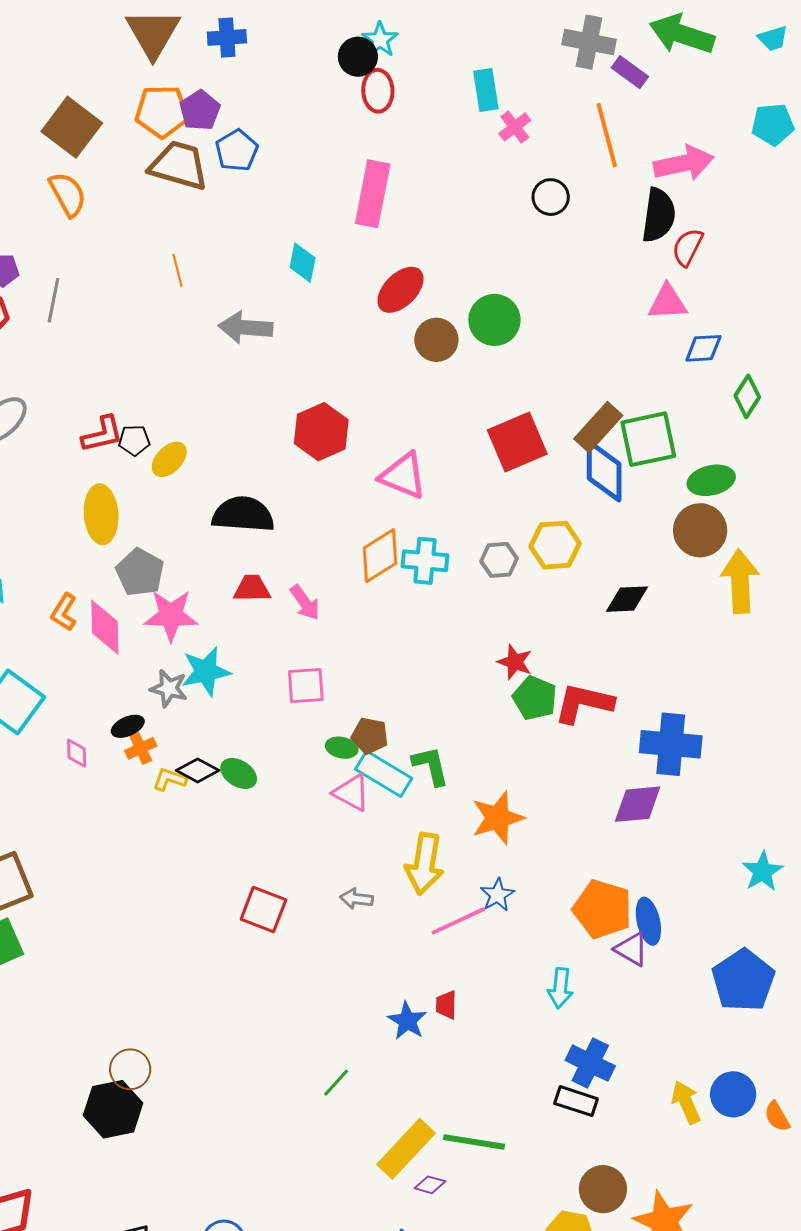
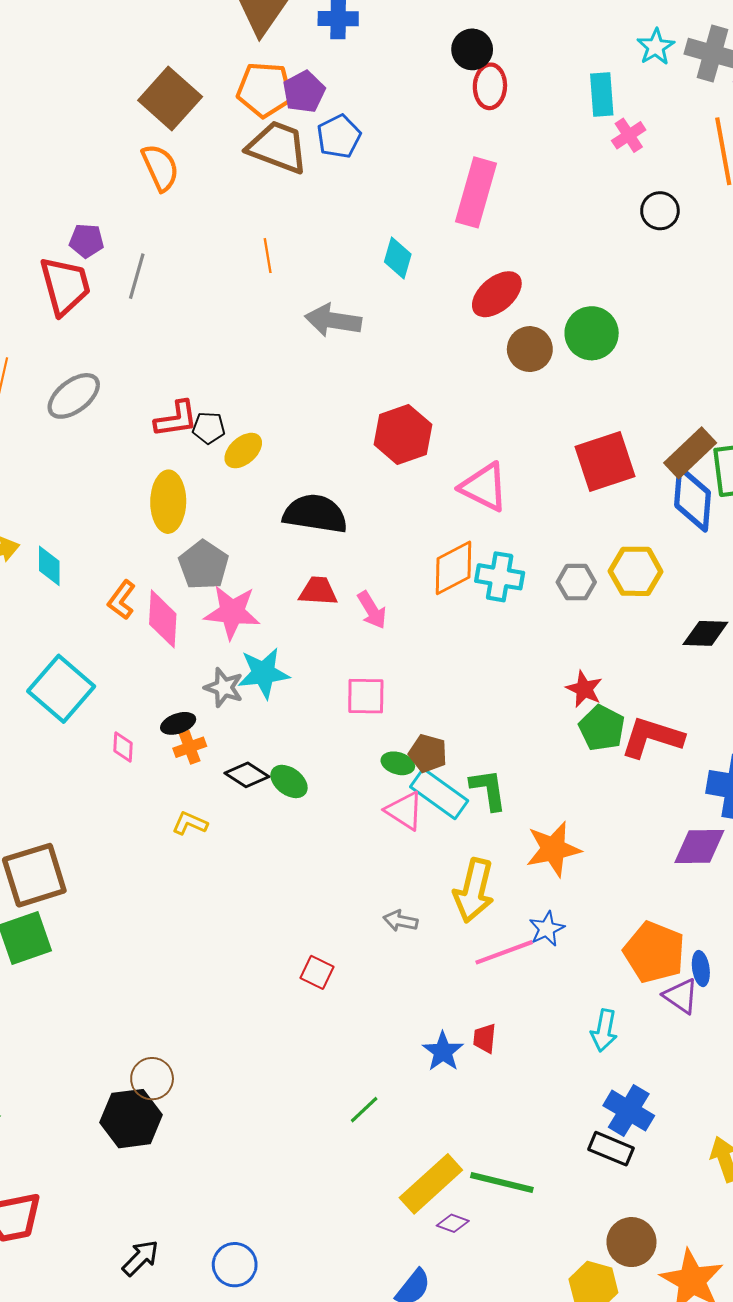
cyan star: (380, 40) -> (656, 47), moved
yellow L-shape: (170, 779) -> (190, 823), moved
red square: (263, 910) -> (317, 972), moved, size x0.7
blue ellipse: (648, 921) -> (701, 969), size x0.7

